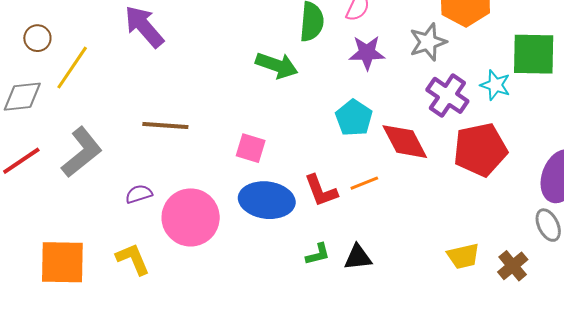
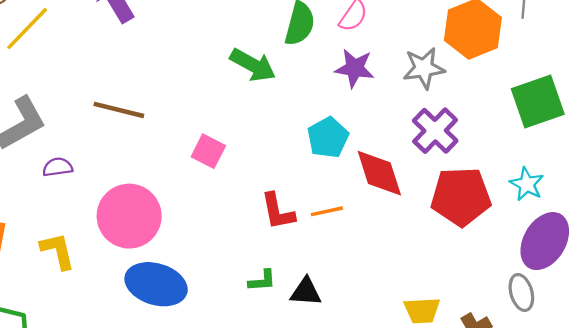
green square: (534, 54) -> (538, 101), turned -30
cyan star: (495, 85) -> (527, 184), moved
purple semicircle: (139, 194) -> (58, 167), moved
blue ellipse: (267, 200) -> (156, 284), moved

